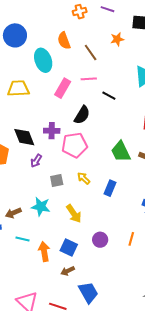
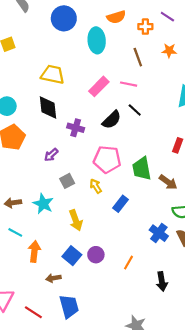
orange cross: (80, 12) -> (145, 27), moved
orange semicircle: (64, 41) -> (116, 17), moved, turned -102
cyan ellipse: (43, 60) -> (97, 40), moved
black line: (109, 96) -> (135, 110), moved
black diamond: (24, 137) -> (48, 108), moved
pink pentagon: (75, 145) -> (107, 159), moved
gray square: (57, 180) -> (67, 181), turned -32
blue square: (69, 248) -> (72, 256), moved

